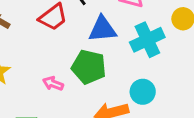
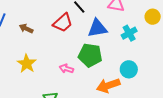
cyan cross: (147, 40) -> (129, 33), size x0.7

